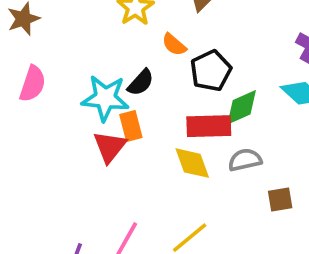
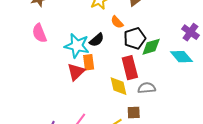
pink semicircle: (33, 84) -> (39, 33), turned 132
green diamond: (242, 107) -> (151, 47), moved
red rectangle: (209, 126) -> (130, 68), turned 70
brown square: (280, 200) -> (134, 113), moved

